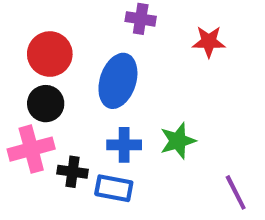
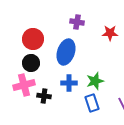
blue rectangle: (114, 188) -> (92, 103), moved, turned 60

